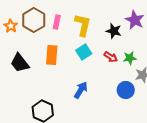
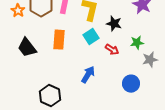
black star: (114, 31) -> (114, 24), moved
red arrow: (111, 57) -> (112, 50), moved
blue circle: (126, 90) -> (131, 84), moved

